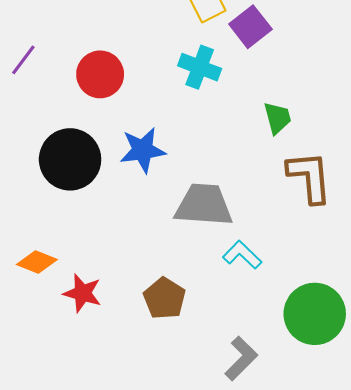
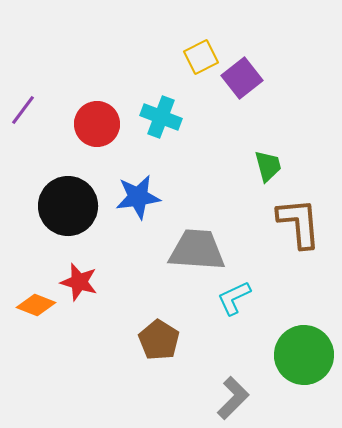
cyan cross: (200, 67) -> (161, 117), moved
cyan L-shape: (242, 255) -> (234, 298), turned -69
red star: (82, 293) -> (79, 282), moved

